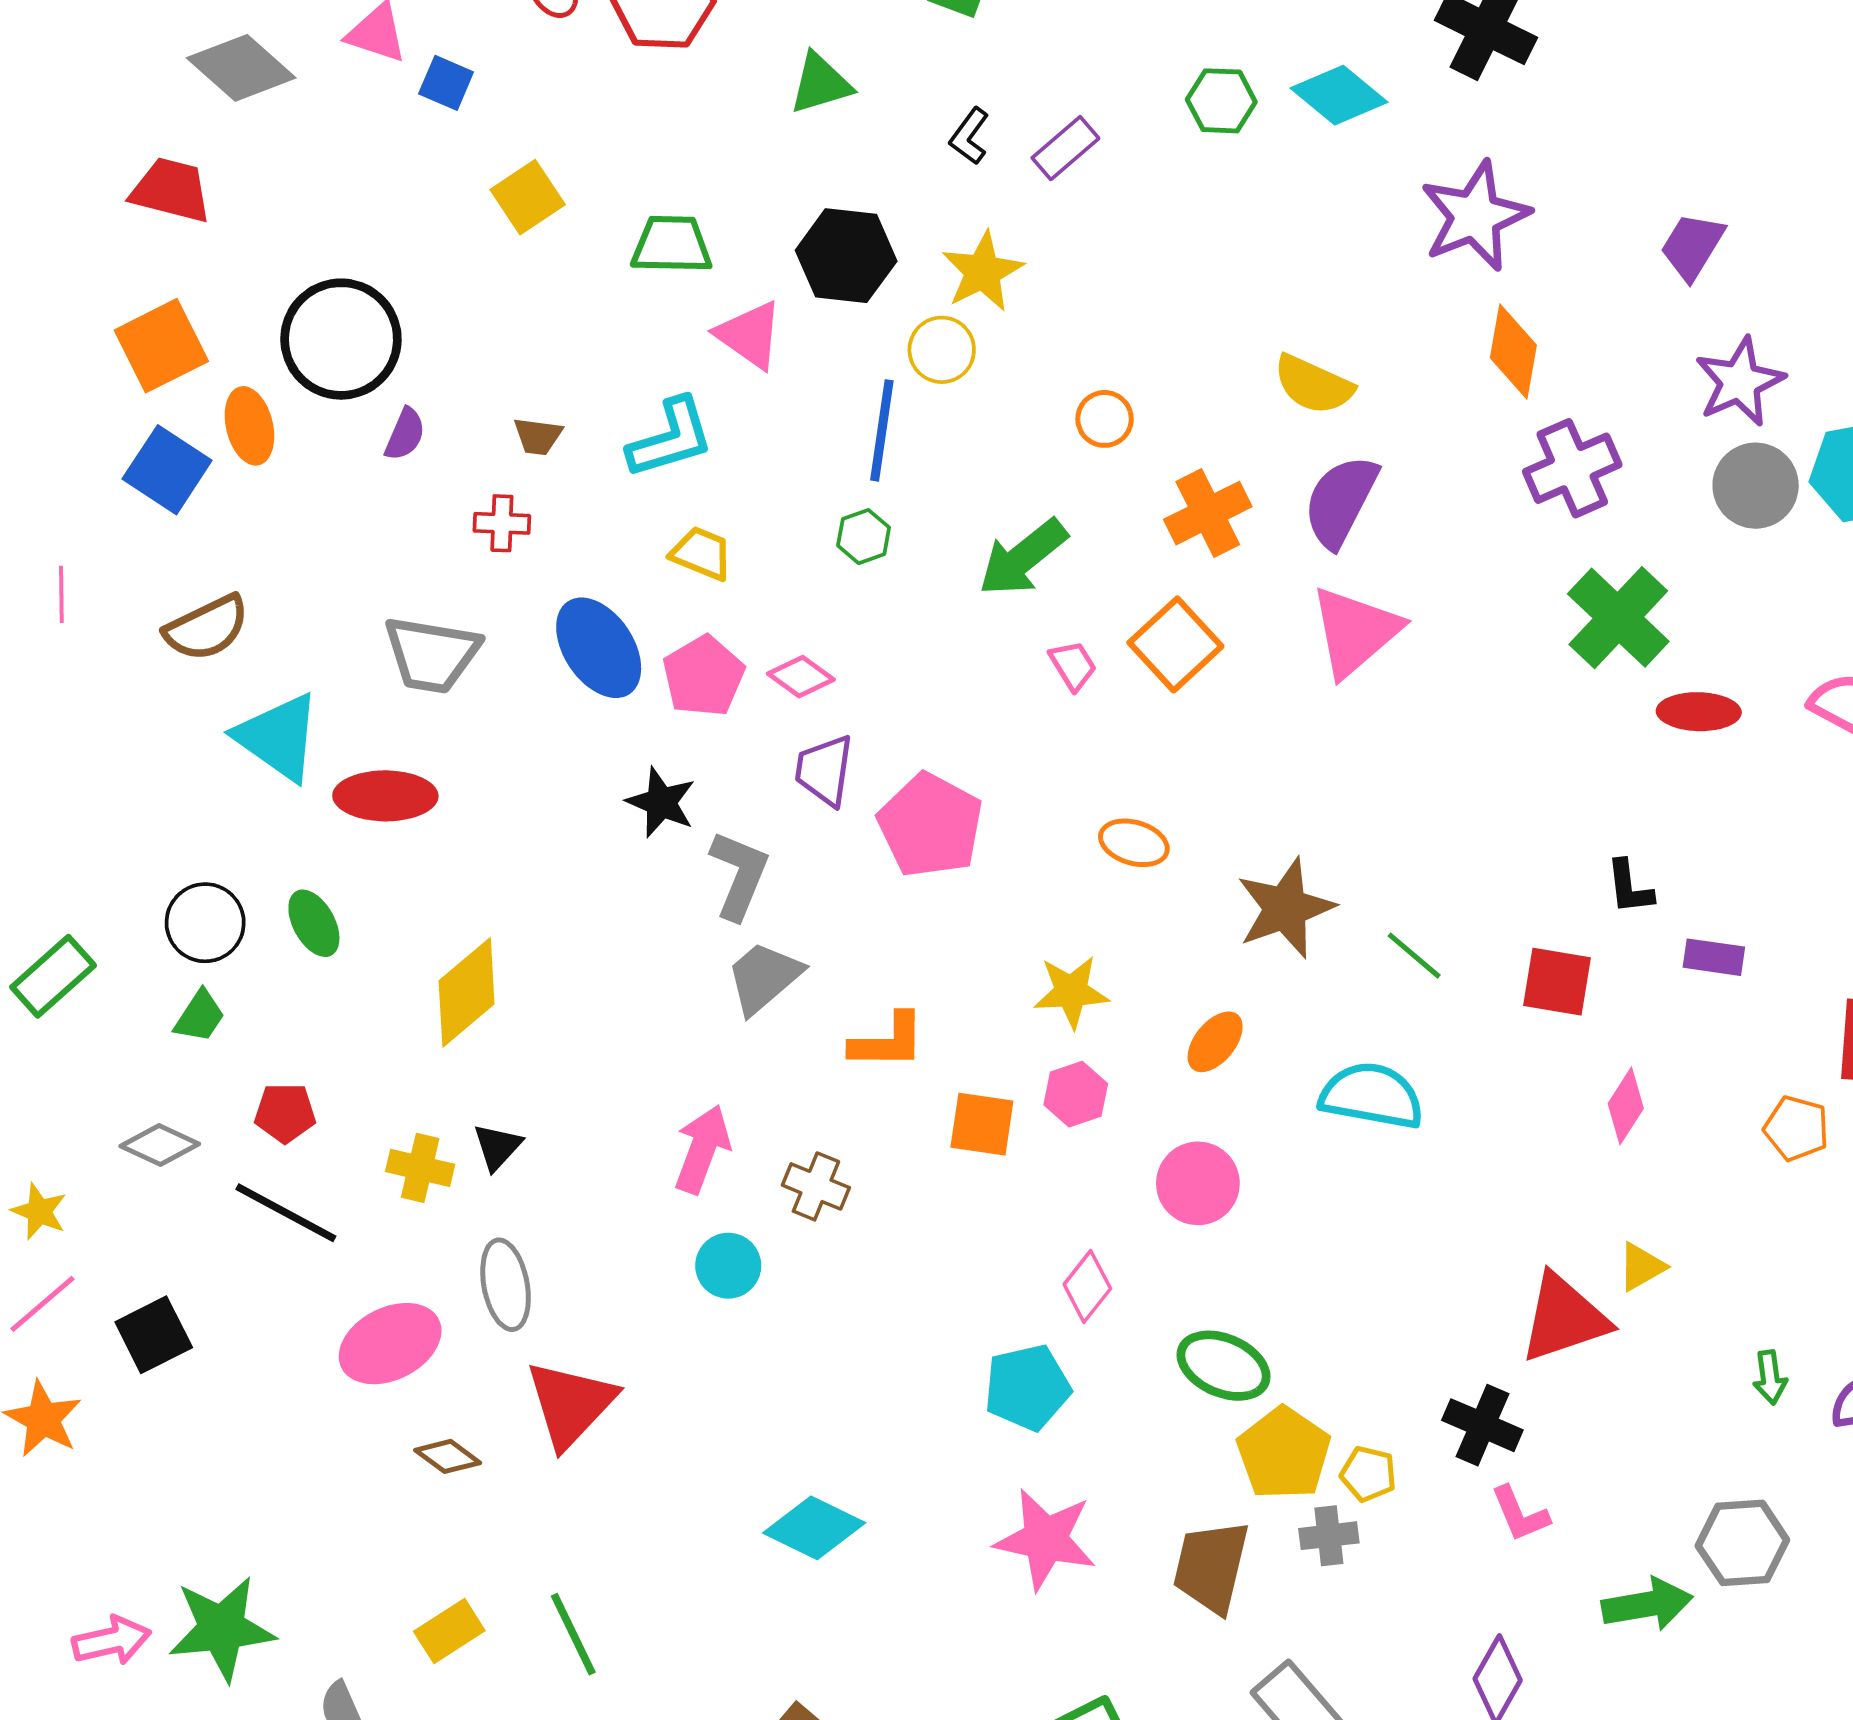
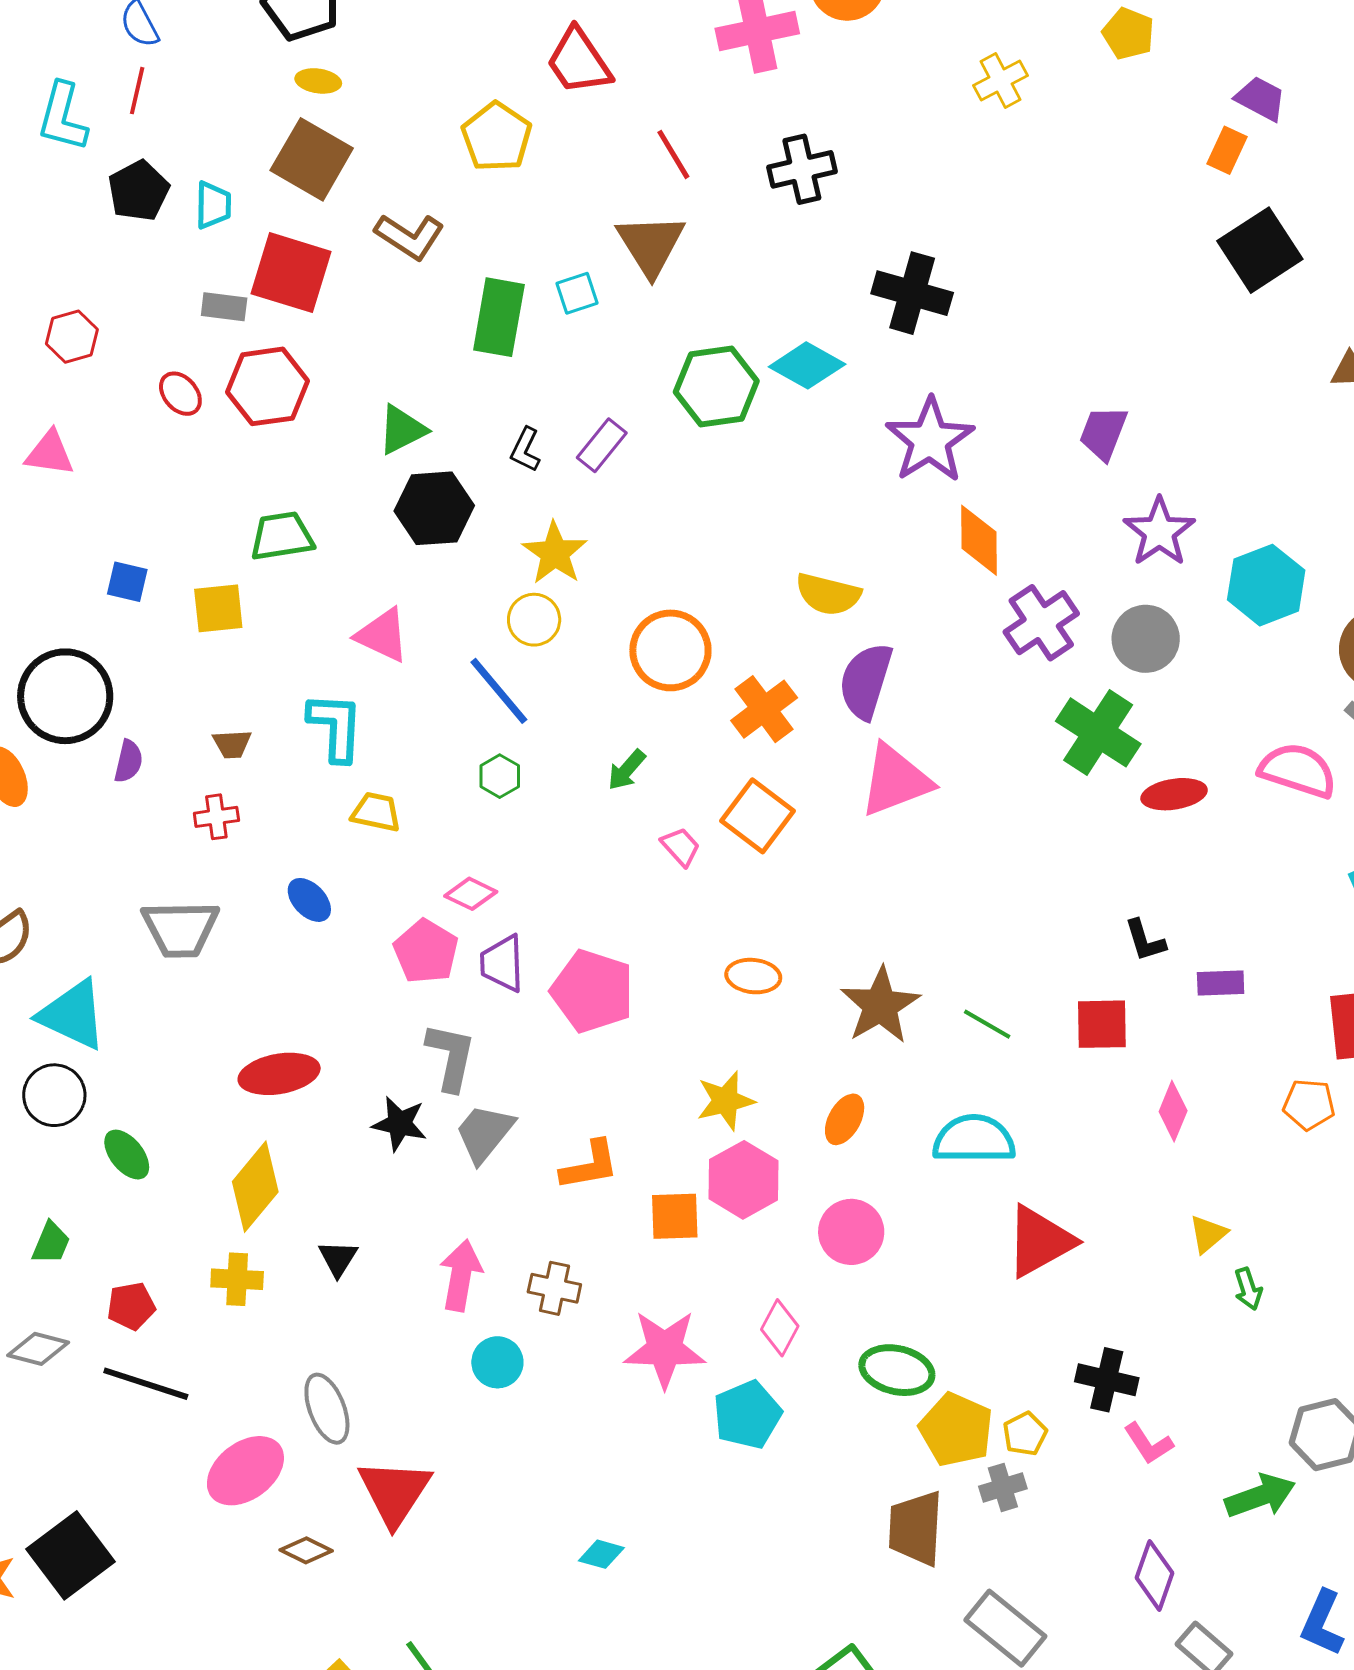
blue square: (446, 83) -> (127, 582), moved
green hexagon: (1221, 101) -> (716, 386), size x1.5
yellow square: (528, 197) -> (218, 608), moved, turned 38
green trapezoid: (672, 245) -> (282, 536), moved
black hexagon: (846, 256) -> (434, 508), moved
orange circle: (1105, 419) -> (670, 650), size x1.8
blue line: (882, 430) -> (499, 691), turned -38
cyan L-shape: (671, 438) -> (336, 727), turned -60
gray circle: (1756, 486) -> (1146, 639), moved
green arrow: (1023, 558) -> (627, 770), size x0.6
pink triangle: (1355, 631) -> (895, 780), turned 30
blue ellipse: (599, 648) -> (309, 900), size x0.6
pink pentagon: (703, 676) -> (426, 951), moved
red ellipse: (385, 796) -> (279, 1074), moved
black star: (661, 802) -> (400, 1124), moved
black circle: (205, 923) -> (54, 1095), moved
pink hexagon: (1076, 1094) -> (743, 1180), size x1.5
black triangle: (497, 1147) -> (338, 1258), moved
yellow cross: (420, 1168) -> (237, 1279), moved
red triangle: (1564, 1318) -> (1040, 1241), moved
black square: (154, 1335) -> (70, 1555), moved, size x1.4
green arrow: (1770, 1377) -> (1248, 1289), moved
yellow pentagon: (1368, 1474) -> (1025, 1434), turned -30
cyan diamond: (814, 1528) -> (601, 1554), size x0.6
pink star: (1046, 1539) -> (665, 1349), moved

